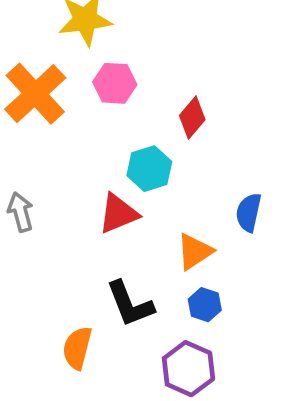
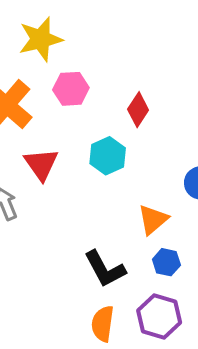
red triangle: (118, 214) -> (41, 164), moved, turned -36
orange semicircle: (77, 348) -> (103, 324), moved

